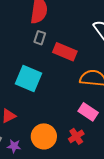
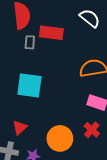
red rectangle: (65, 52) -> (51, 33), moved

